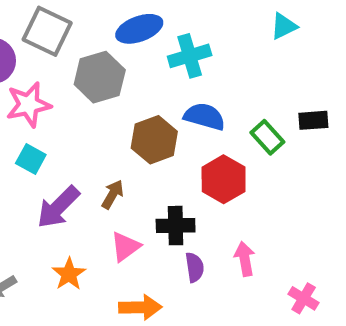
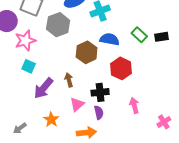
green rectangle: (267, 137) -> (139, 35), moved
brown arrow: (113, 194) -> (69, 80), turned -40
purple semicircle: (195, 267) -> (99, 112), moved
pink cross: (304, 298) -> (164, 122), turned 32

